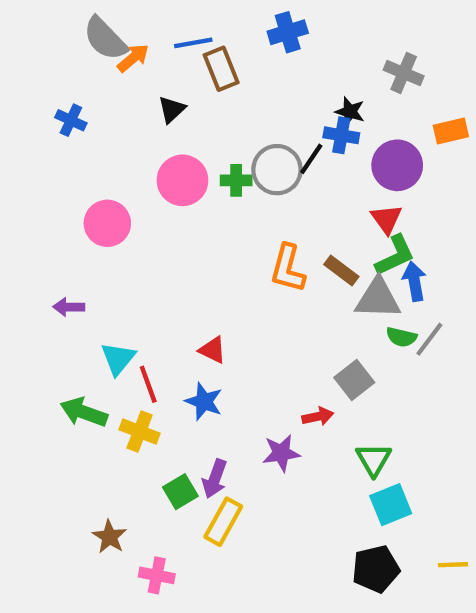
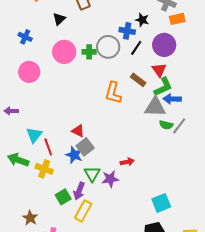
blue cross: (71, 120) -> (25, 37), moved
orange rectangle: (451, 131) -> (177, 19), moved
blue cross: (341, 135) -> (127, 31), moved
black line: (311, 159) -> (136, 48), moved
brown rectangle: (341, 271) -> (138, 80), moved
blue arrow: (414, 281) -> (172, 99), turned -78
gray square: (354, 380) -> (85, 147), moved
green triangle: (374, 459) -> (92, 174), moved

